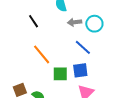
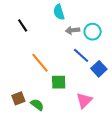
black line: (33, 21) -> (23, 25), moved
blue square: (80, 70) -> (99, 69), moved, turned -35

